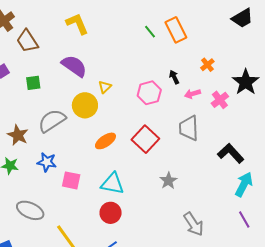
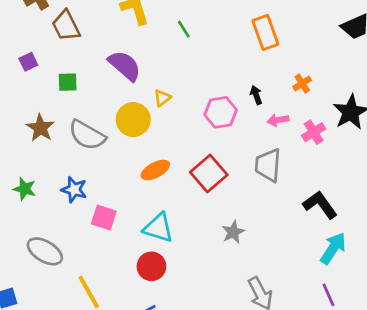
green line: (150, 32) -> (184, 29), moved
gray semicircle: (52, 121) -> (87, 135), turned -124
brown star: (18, 135) -> (40, 128), moved

